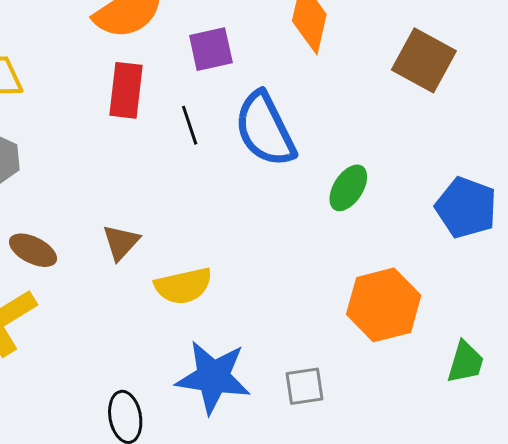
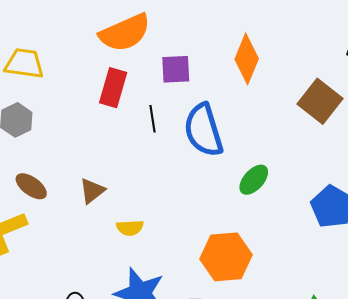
yellow semicircle: (183, 286) -> (130, 228), size x0.7
orange hexagon: (384, 305) -> (226, 257), moved

